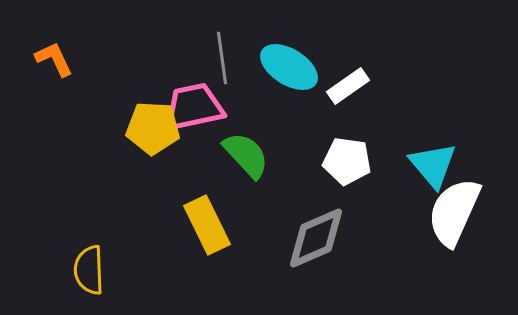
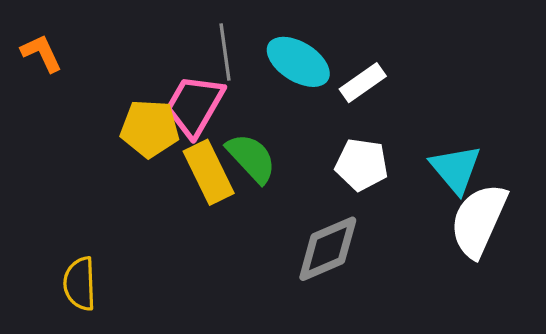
pink trapezoid: (194, 107) -> (194, 106), turned -48
yellow rectangle: (207, 225) -> (209, 172), moved

